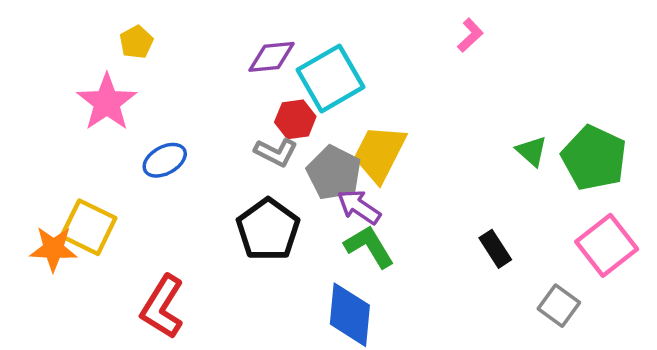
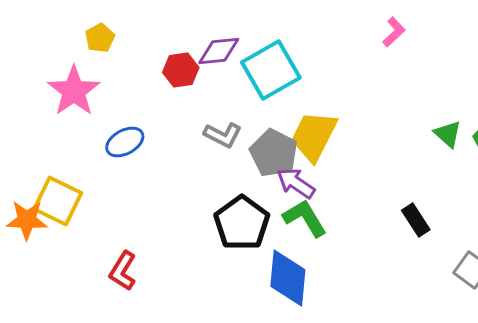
red hexagon: (295, 119) -> (181, 70), moved
black pentagon: (268, 230) -> (242, 223), moved
red L-shape: (162, 307) -> (123, 271), size x0.7

